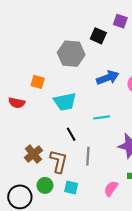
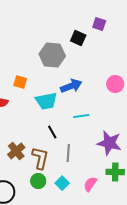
blue arrow: (108, 78) -> (71, 86), moved
green circle: (45, 185) -> (38, 181), moved
cyan square: (71, 188) -> (62, 183), moved, turned 32

